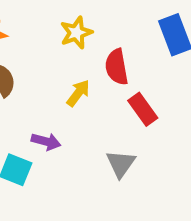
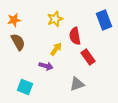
purple arrow: (46, 141) -> (46, 66), moved
gray triangle: (121, 164) -> (77, 84), turned 35

